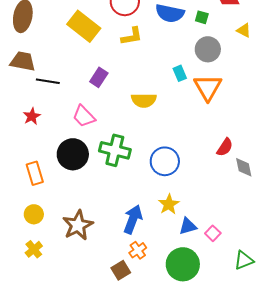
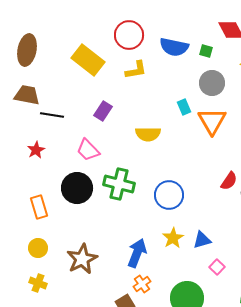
blue triangle: (188, 226) -> (202, 240), moved
yellow cross: (34, 249) -> (38, 283), turned -30

